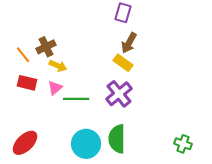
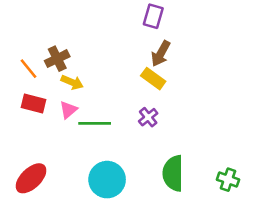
purple cross: (119, 94) -> (148, 117), size x0.6
green semicircle: (117, 139) -> (173, 173), moved

